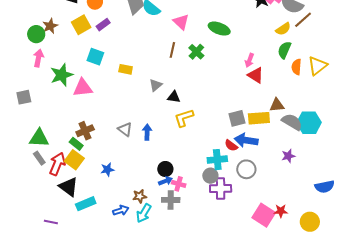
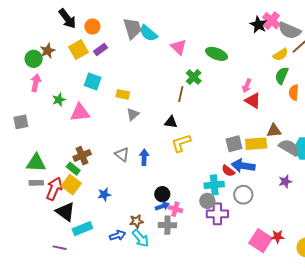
brown line: (172, 50) -> (181, 94), moved
green star: (62, 75) -> (59, 100), size x0.6
gray triangle: (156, 85) -> (133, 114), moved
gray rectangle: (39, 158) -> (36, 183), turned -56
cyan arrow: (144, 213) -> (141, 238), turned -72
purple line: (51, 222) -> (60, 248), moved

